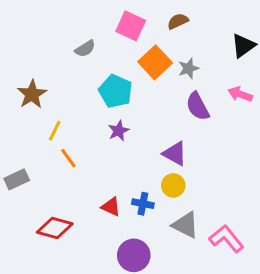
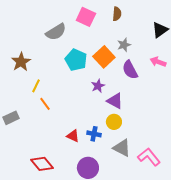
brown semicircle: (178, 21) -> (117, 14), turned 120
gray semicircle: (85, 49) -> (56, 32), size x1.5
orange square: (155, 62) -> (104, 57), moved
purple star: (119, 131) -> (98, 86), moved
red diamond: (55, 228) -> (42, 164), moved, turned 35

